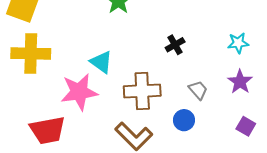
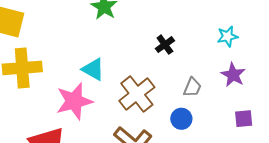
gray trapezoid: (198, 90) -> (192, 87), turned 70
brown cross: (142, 91) -> (137, 94), turned -30
purple square: (246, 126) -> (244, 119), turned -30

